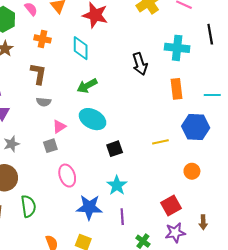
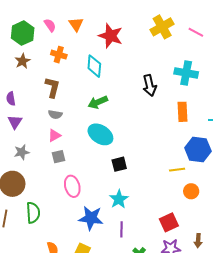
pink triangle: (59, 127) -> (54, 135), moved
yellow line: (160, 142) -> (177, 170), moved

